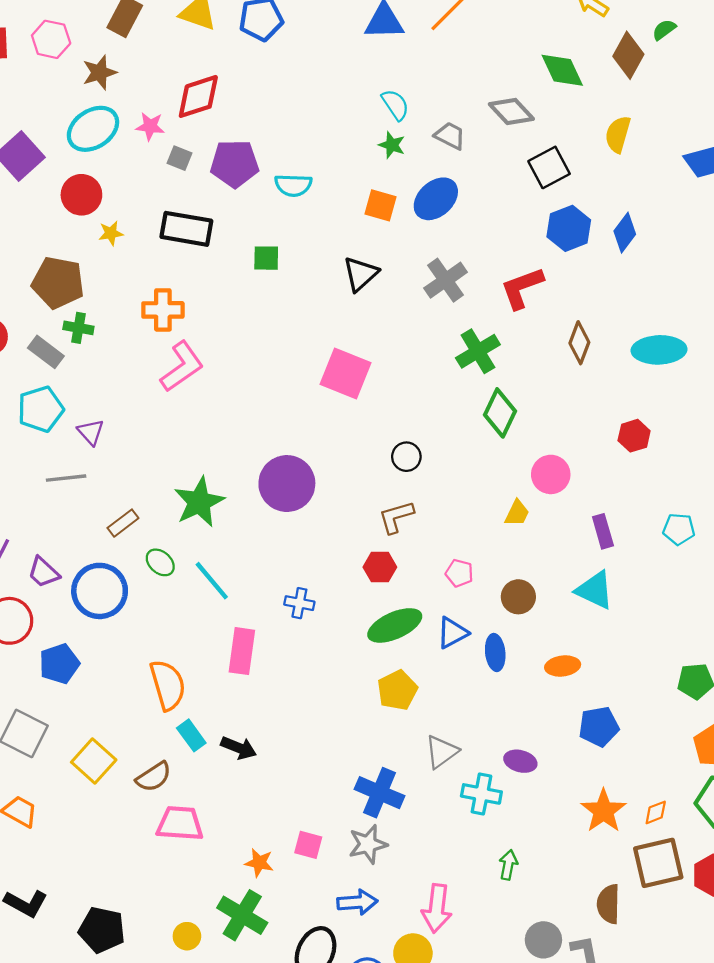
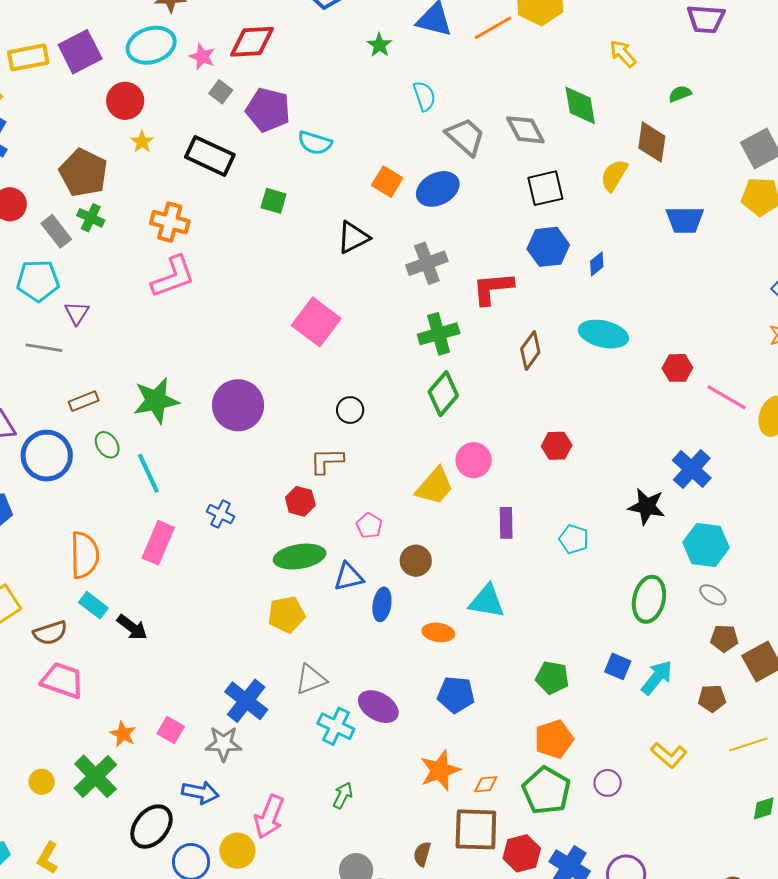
brown diamond: (628, 55) -> (652, 142), moved, turned -36
gray trapezoid: (450, 136) -> (465, 137), size x1.4
green star: (392, 145) -> (379, 45), moved
yellow star: (111, 233) -> (142, 142), turned 30
blue diamond: (625, 233) -> (597, 264), size x0.7
cyan ellipse: (659, 350) -> (603, 334), moved
yellow trapezoid: (517, 513) -> (435, 486), size x1.6
cyan triangle: (595, 590) -> (487, 601), moved, turned -30
cyan rectangle: (191, 735) -> (93, 605), turned -32
purple ellipse: (520, 761) -> (378, 707), size x1.4
brown semicircle: (608, 904) -> (422, 854), size x0.7

